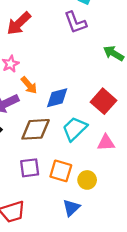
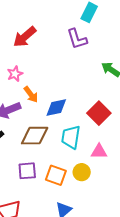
cyan trapezoid: (75, 129) -> (71, 137), turned -40
yellow circle: (87, 180) -> (82, 172), moved

